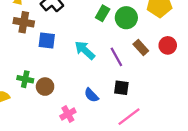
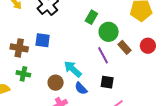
green circle: (126, 18) -> (109, 32), moved
brown cross: (24, 22) -> (19, 48), moved
cyan arrow: (85, 50) -> (73, 69), moved
brown circle: (45, 87) -> (56, 83), moved

